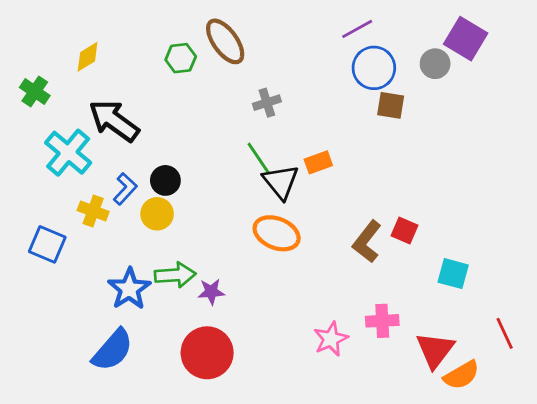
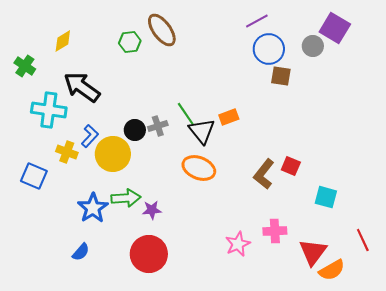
gray cross: (267, 103) -> (158, 126), moved
cyan cross: (68, 153) -> (49, 110), turned -32
black circle: (165, 180) -> (135, 130), moved
yellow circle: (157, 214) -> (113, 154), size x1.5
blue semicircle: (113, 350) -> (81, 252), size x0.6

